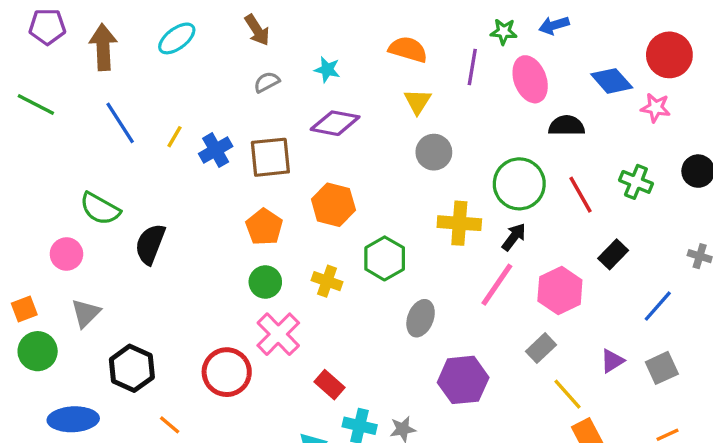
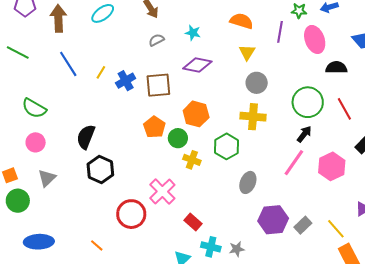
green semicircle: (100, 209) -> (34, 108), moved
yellow cross: (459, 223) -> (253, 117), moved
green circle: (265, 282) -> (178, 138), moved
gray rectangle: (541, 348) -> (303, 225), moved
black hexagon: (132, 368) -> (100, 170), moved

